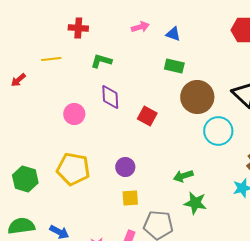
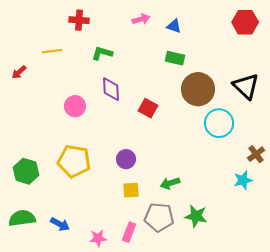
green arrow: (183, 176) -> (170, 183), moved
green star: (195, 203) -> (196, 216), moved

